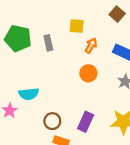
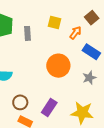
orange arrow: (91, 45) -> (75, 33), moved
orange circle: (88, 73) -> (58, 66), size x1.5

